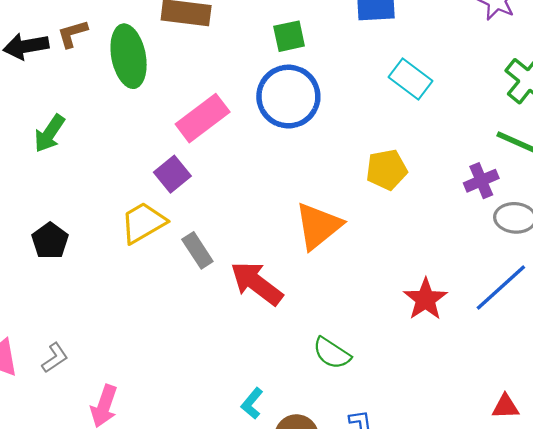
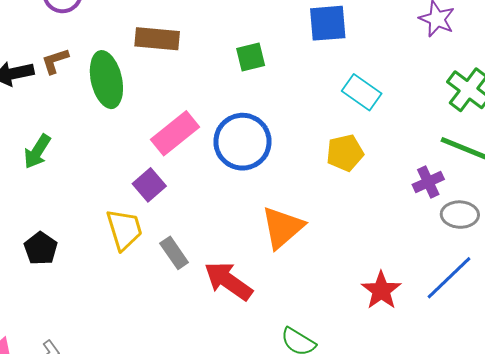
blue circle: (288, 97) -> (242, 142), moved
yellow pentagon: (387, 170) -> (345, 153), moved
yellow trapezoid: (143, 223) -> (124, 229), turned 105

